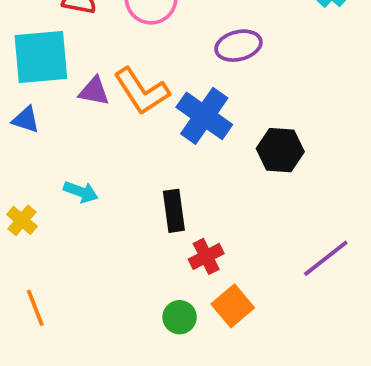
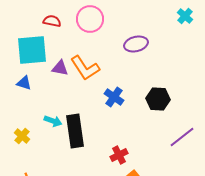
blue cross: (204, 116) -> (114, 97), moved, size x0.7
black rectangle: (174, 211) -> (75, 131), moved, size x1.5
purple line: (326, 258) -> (182, 137), moved

